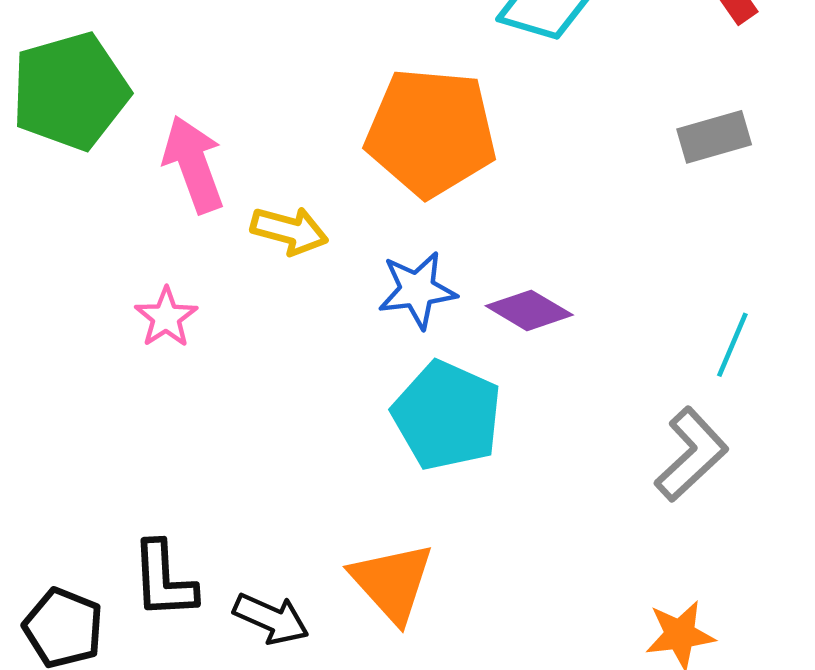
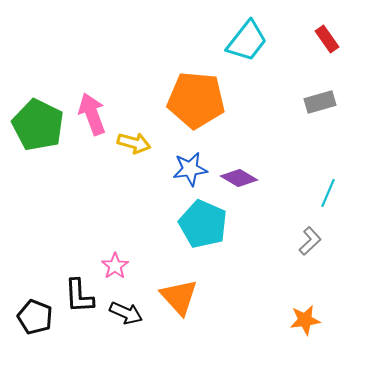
green pentagon: (70, 91) -> (38, 125), moved, turned -30
pink star: (166, 317) -> (115, 266), moved
gray L-shape: (691, 454) -> (310, 241), size x0.7

